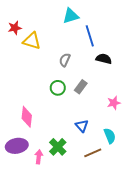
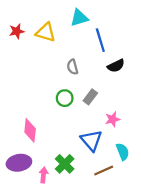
yellow triangle: (32, 41) -> (46, 32), moved
black semicircle: (104, 59) -> (116, 66), turned 140
gray semicircle: (65, 60) -> (72, 67), turned -40
pink star: (114, 103) -> (113, 119), moved
blue triangle: (82, 126) -> (91, 140), size x1.5

